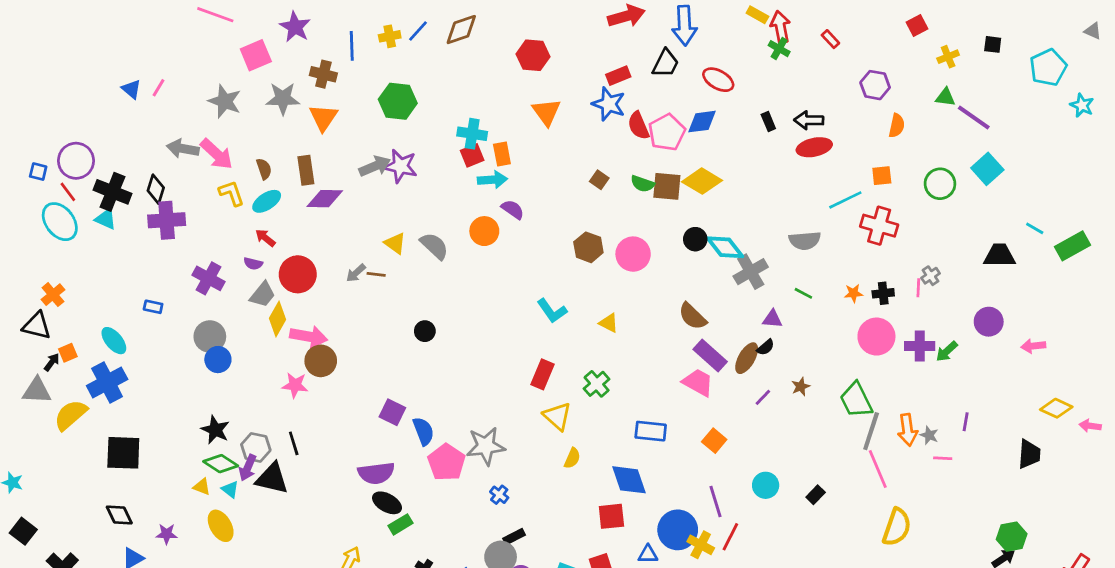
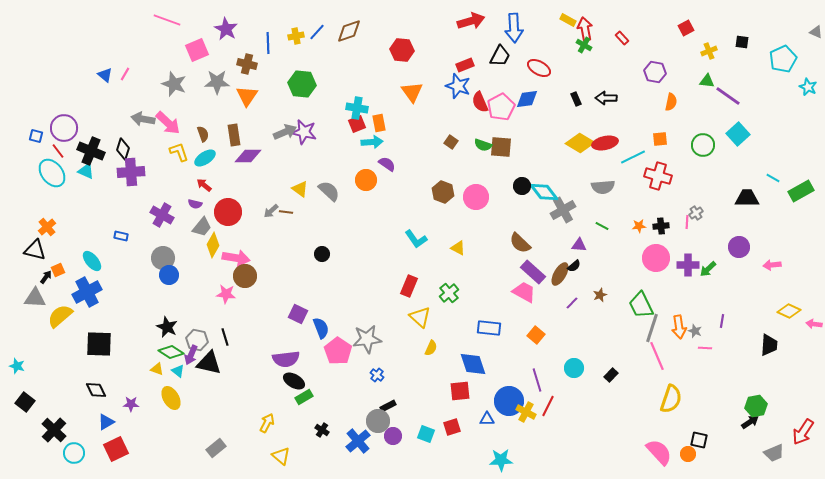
red ellipse: (814, 147) -> (605, 143), moved
yellow diamond: (702, 181) -> (580, 143), moved

